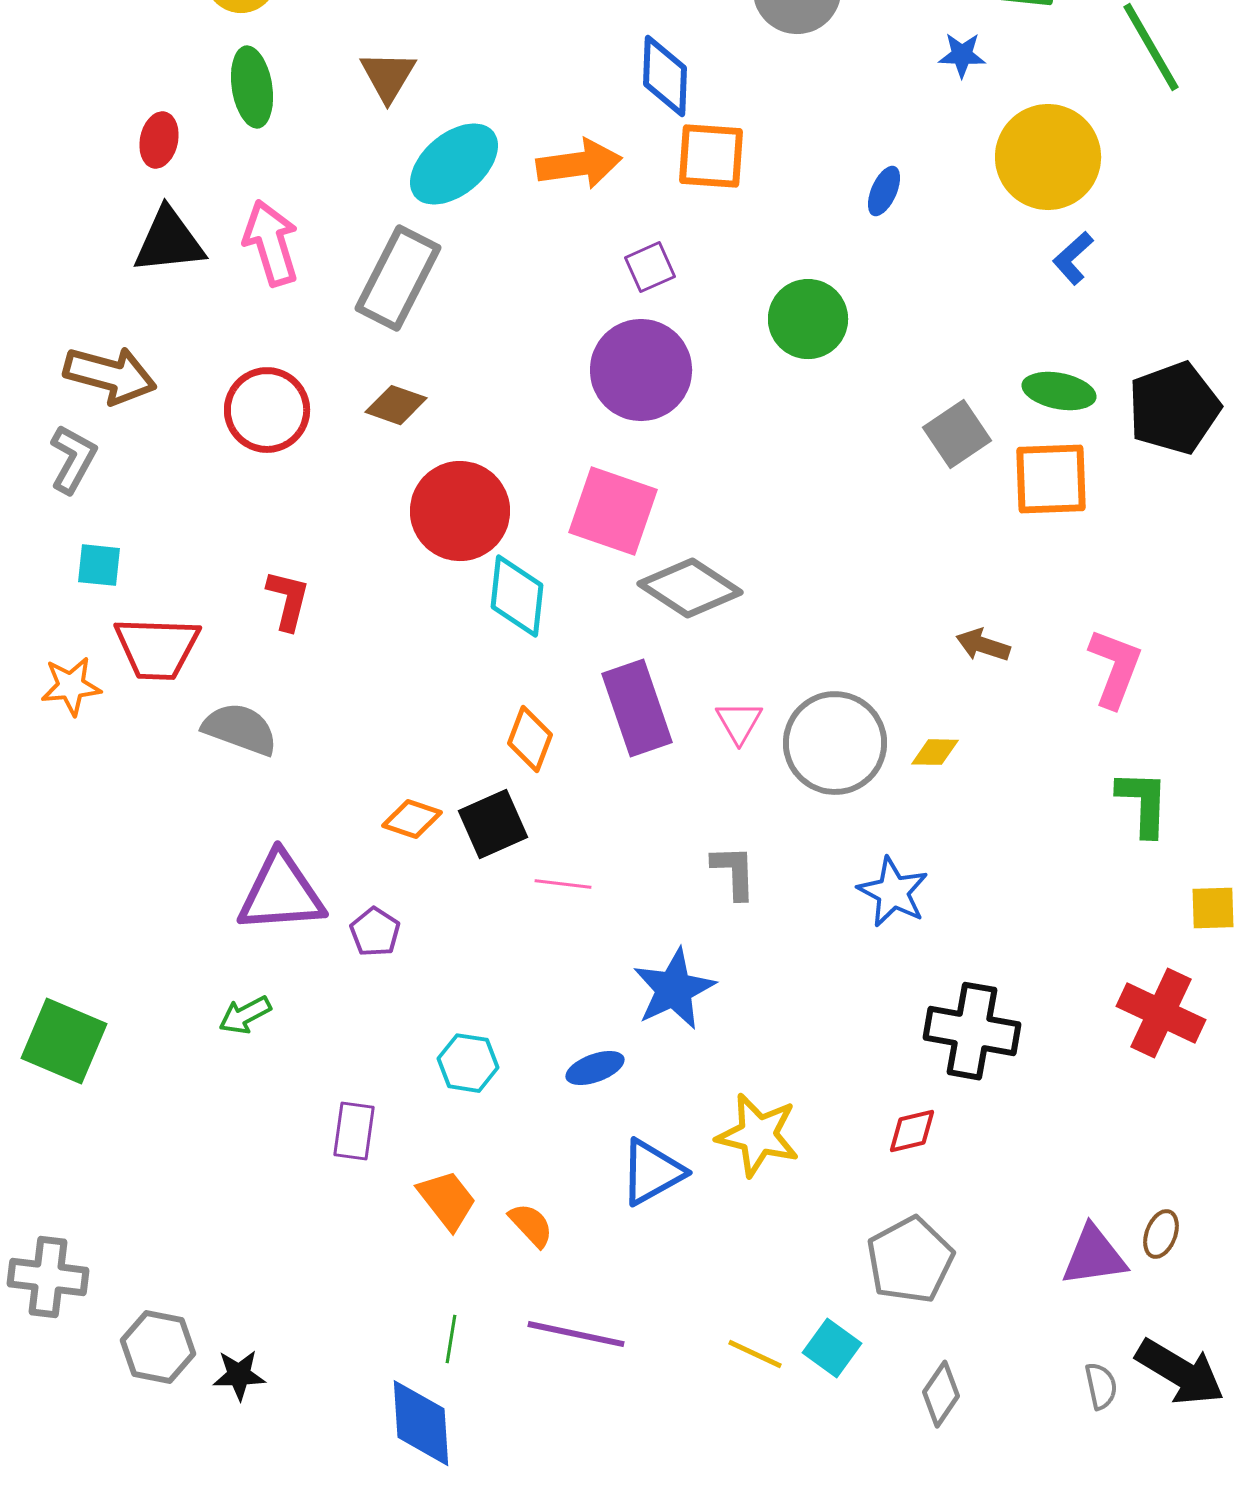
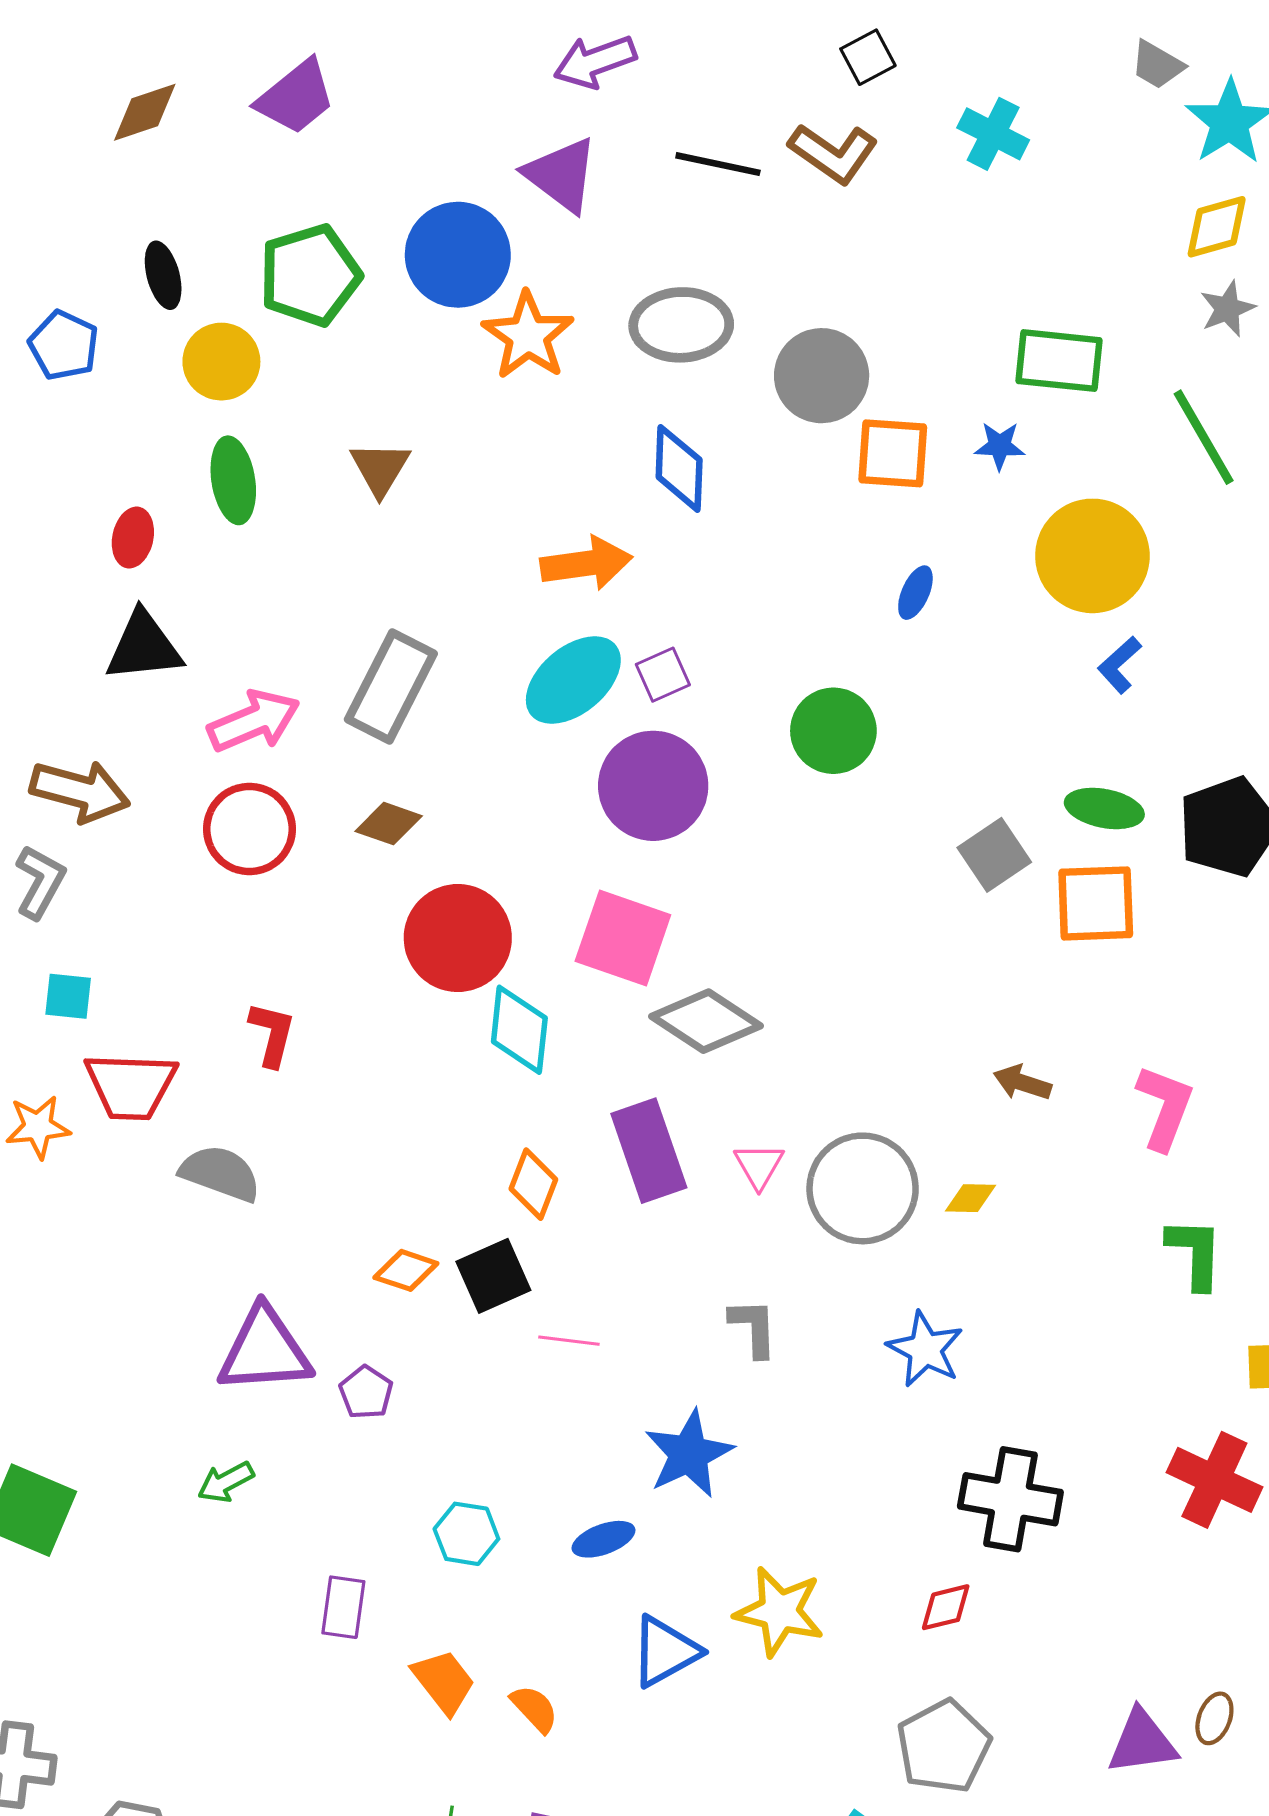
orange square: (711, 156) -> (893, 453), moved
cyan ellipse: (454, 164) -> (573, 680), moved
pink arrow: (271, 243) -> (254, 721), moved, turned 84

